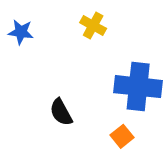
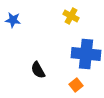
yellow cross: (93, 26) -> (71, 16), moved

